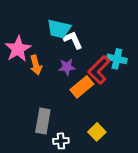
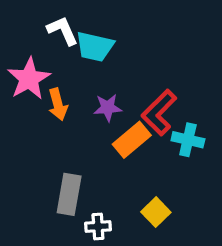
white L-shape: (73, 40) -> (63, 31), moved
cyan cross: (117, 59) -> (188, 140), moved

